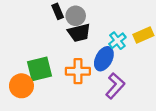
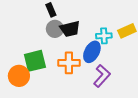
gray circle: (76, 16) -> (55, 29), moved
cyan cross: (117, 41) -> (104, 36), turned 35

